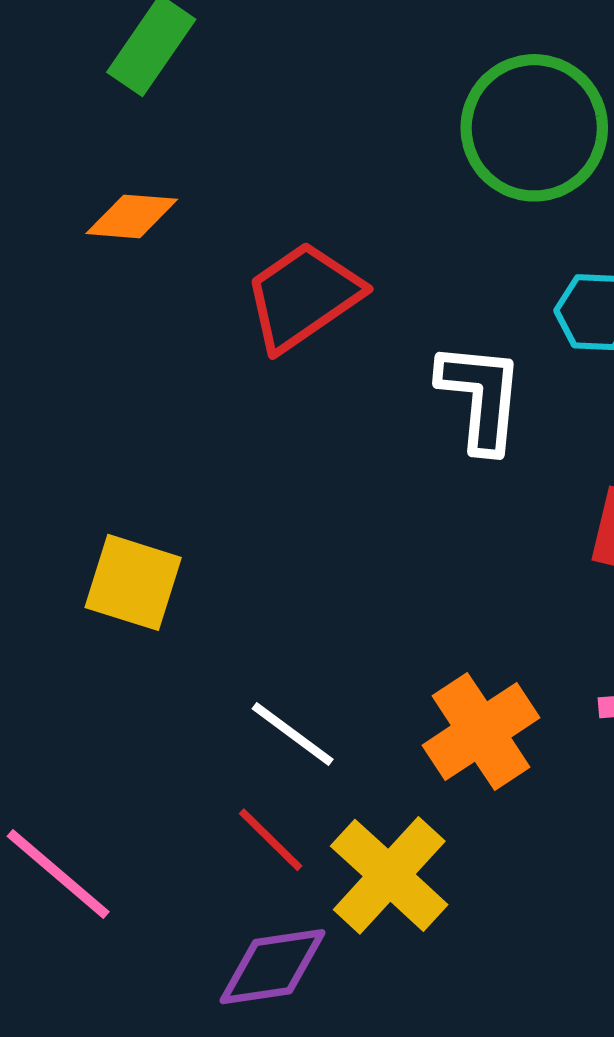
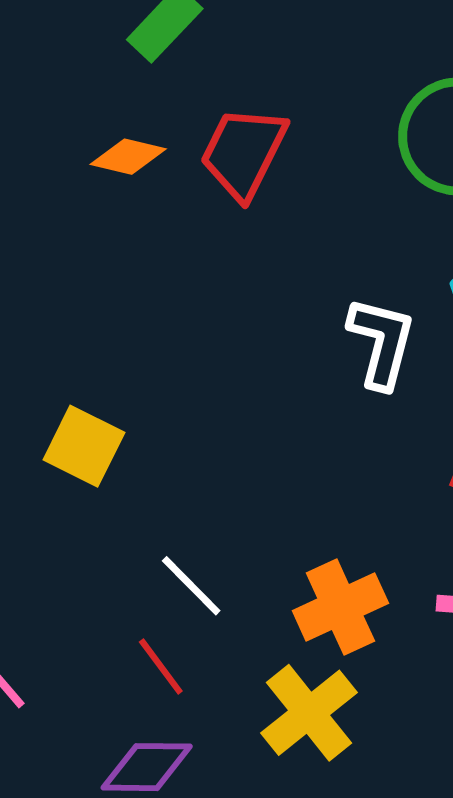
red trapezoid: (303, 296) -> (243, 153), moved, turned -38
yellow cross: (389, 875) -> (309, 713), moved

